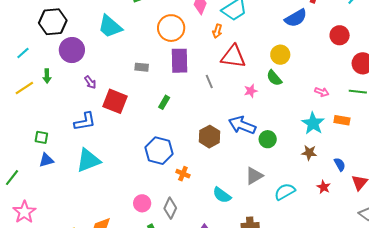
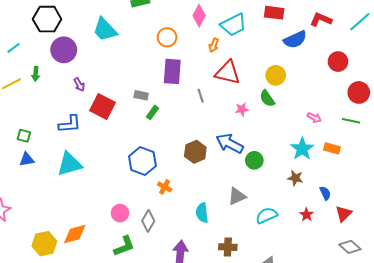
orange circle: (171, 28) -> (167, 37), size x0.7
gray rectangle: (142, 67) -> (141, 95), moved
cyan semicircle: (222, 195) -> (202, 213), turned 42

